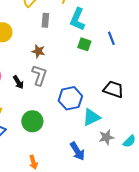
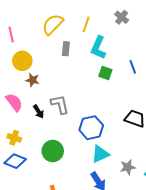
brown star: (38, 51) -> (32, 80), moved
gray L-shape: (39, 75) -> (60, 104), turned -30
cyan triangle: (91, 117) -> (100, 154), moved

